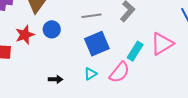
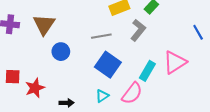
red star: (25, 35) -> (35, 88), moved
blue square: (97, 44) -> (108, 65), turned -30

